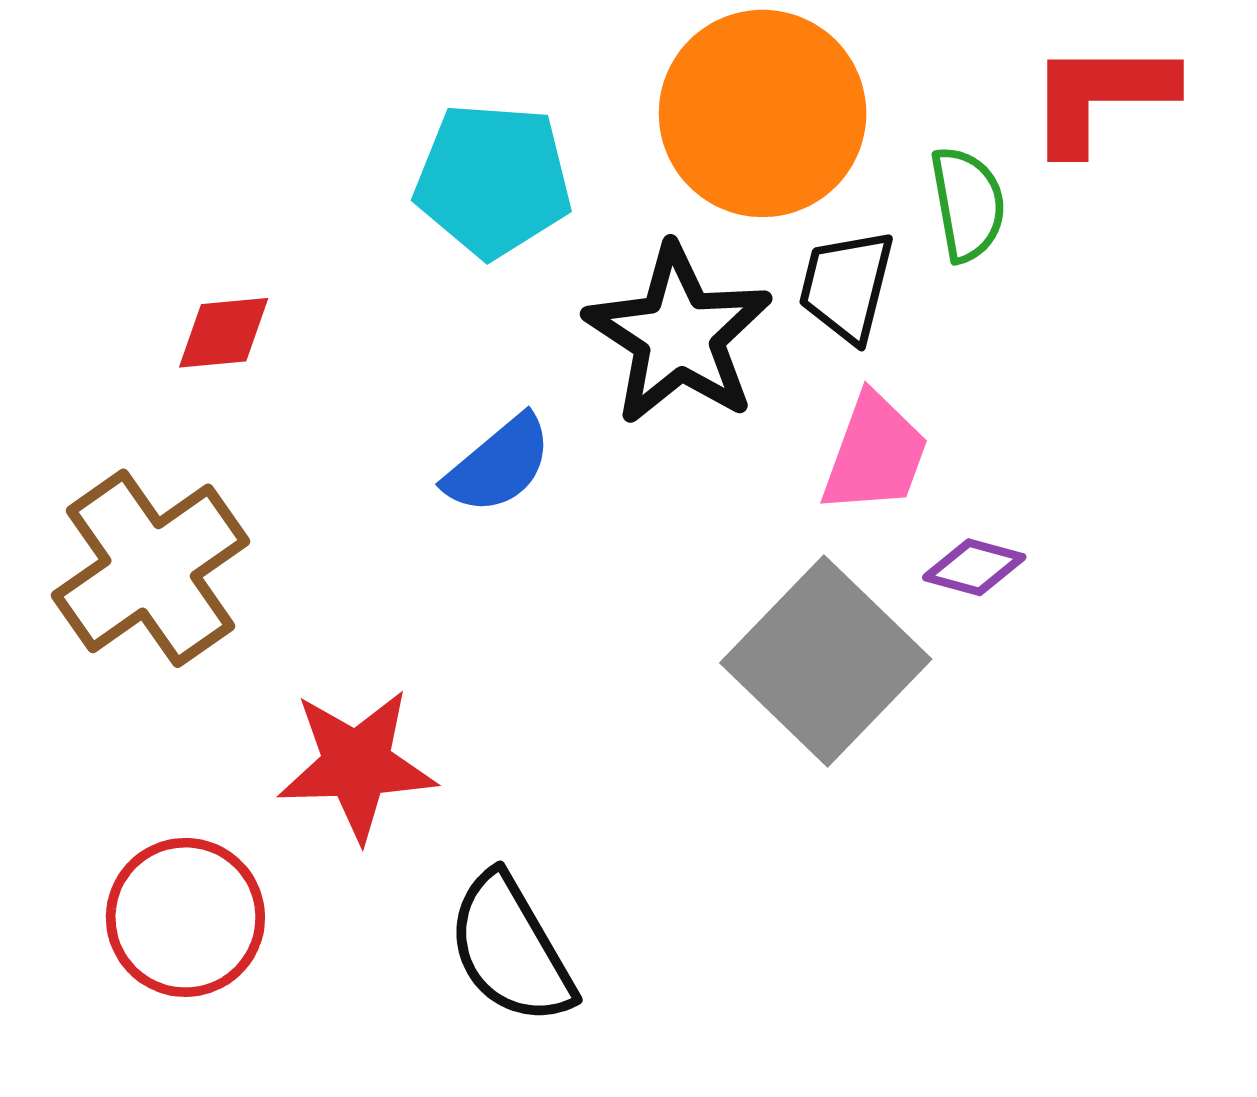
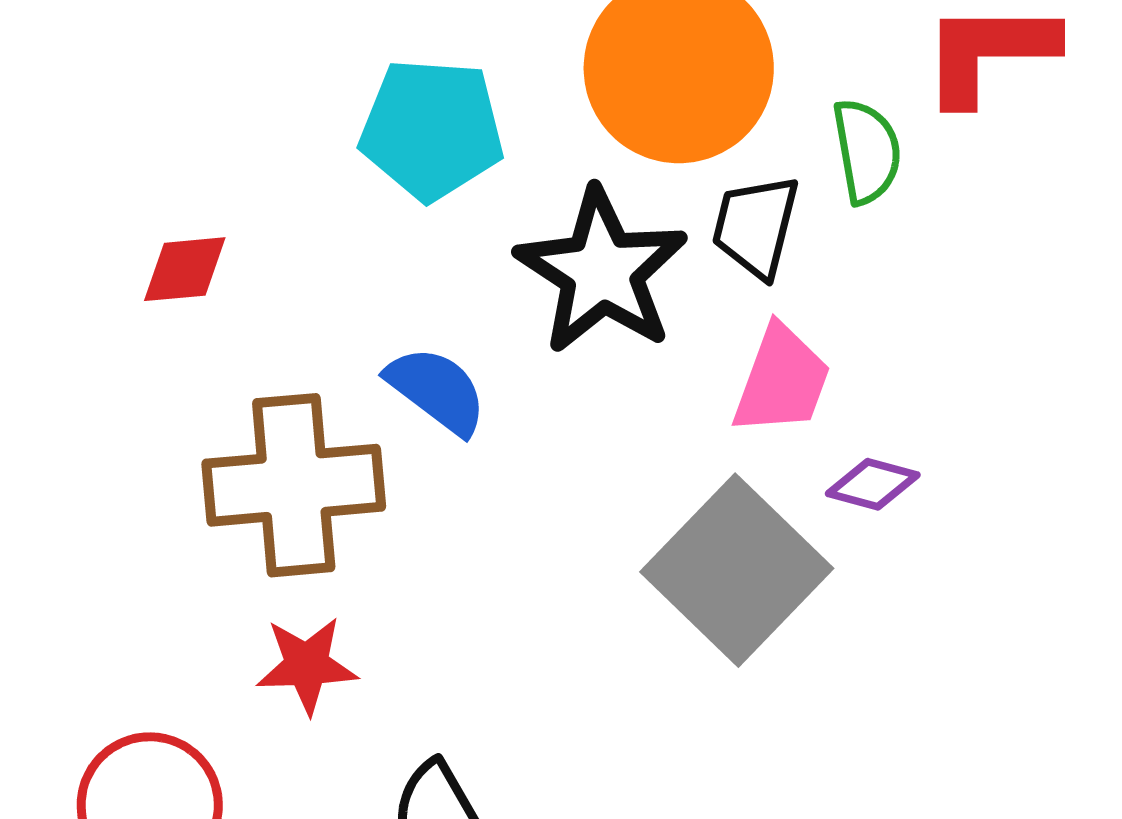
blue semicircle: (499, 465) -> (437, 390), turned -103
brown cross: (151, 568) -> (294, 485), moved, turned 30
red star: (357, 765) -> (307, 665), size x0.7

